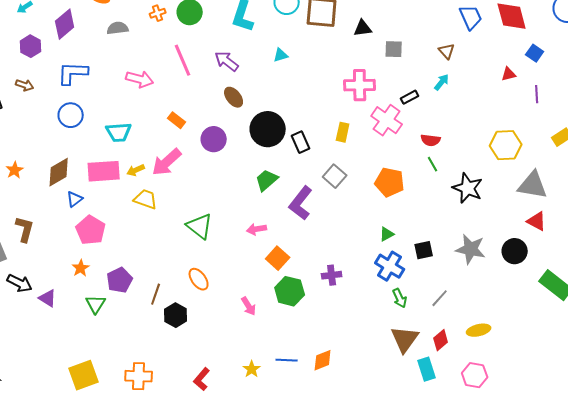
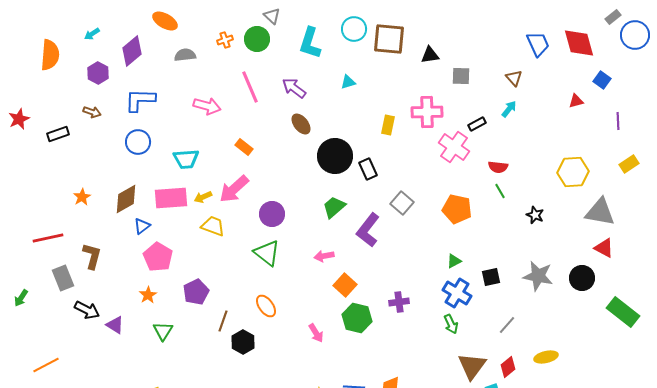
purple line: (537, 94) -> (618, 121), moved
yellow rectangle: (343, 132) -> (388, 125), moved
purple circle: (214, 139) -> (272, 214), moved
black star: (468, 188) -> (535, 215), size x0.6
purple pentagon: (120, 280) -> (196, 292), moved
green arrow: (400, 298) -> (451, 324), moved

